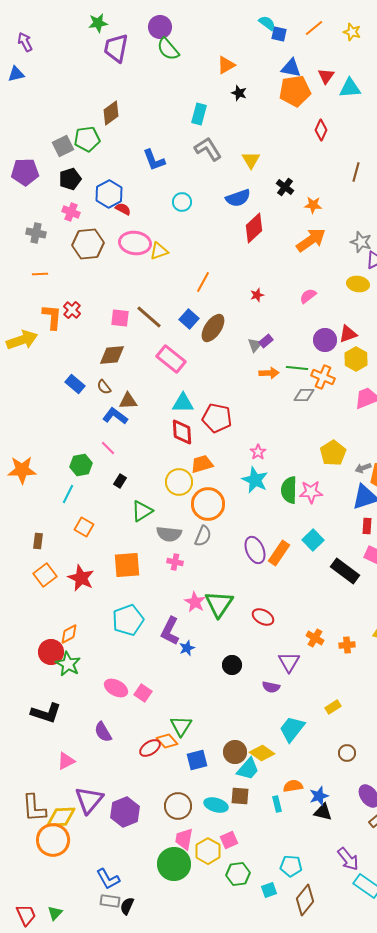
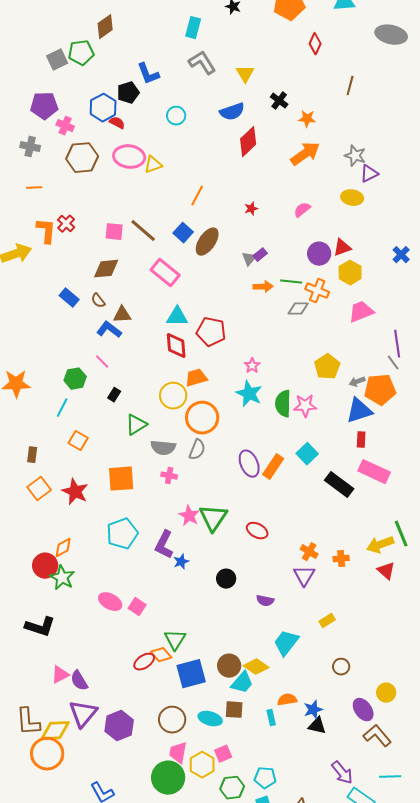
purple pentagon: (25, 172) -> (44, 106), moved
black pentagon: (70, 179) -> (128, 93), moved
purple triangle: (289, 662) -> (304, 576), moved
purple semicircle: (103, 732) -> (79, 681), moved
blue square: (197, 760) -> (191, 674), size x1.4
cyan pentagon: (291, 866) -> (265, 778), moved

